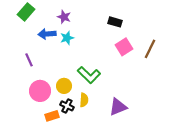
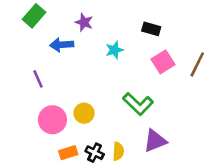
cyan star: (67, 38) -> (114, 50), moved
green L-shape: (89, 75) -> (138, 104), moved
yellow semicircle: (84, 100) -> (118, 151), moved
black cross: (67, 106) -> (95, 153), moved

